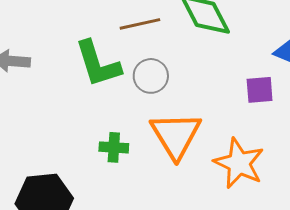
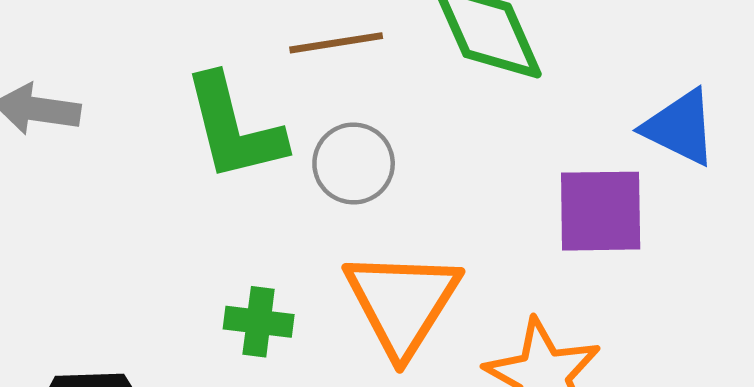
purple square: (260, 90) -> (601, 211), size x1.4

